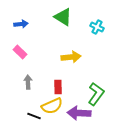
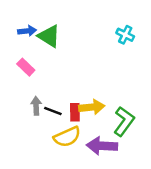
green triangle: (63, 17) -> (49, 36), moved
yellow arrow: (71, 57) -> (92, 107), moved
black line: (34, 116) -> (53, 111), moved

